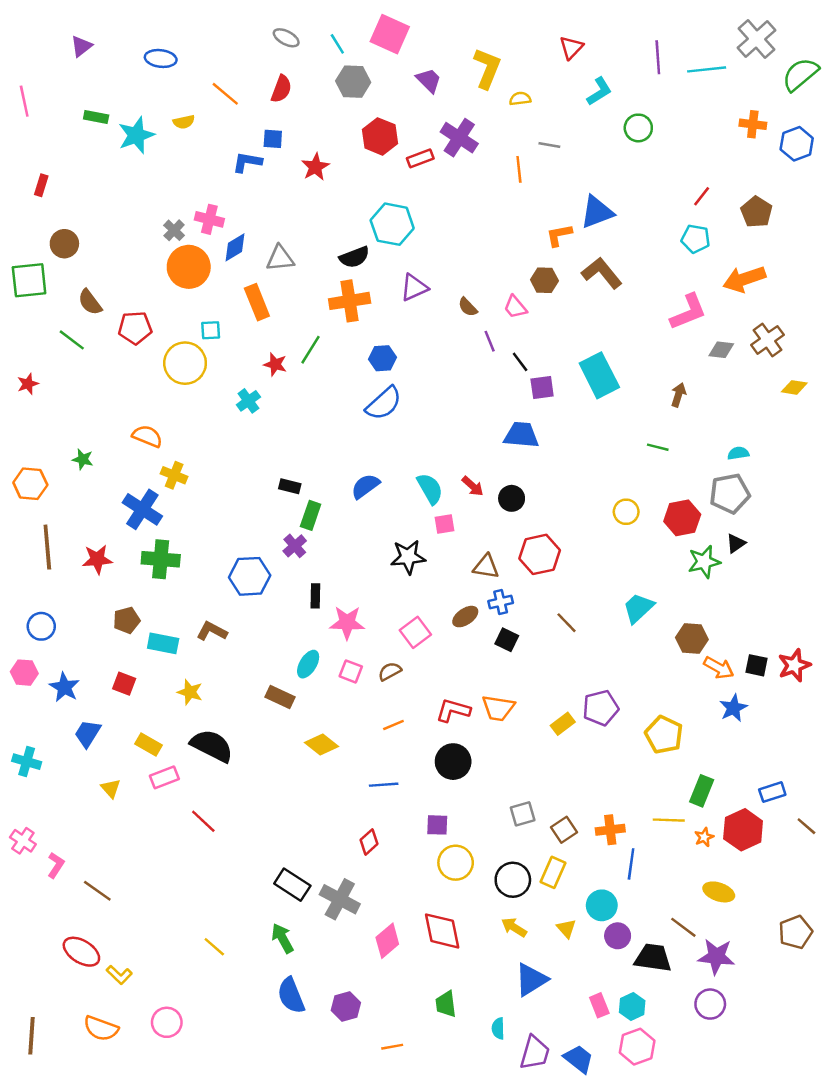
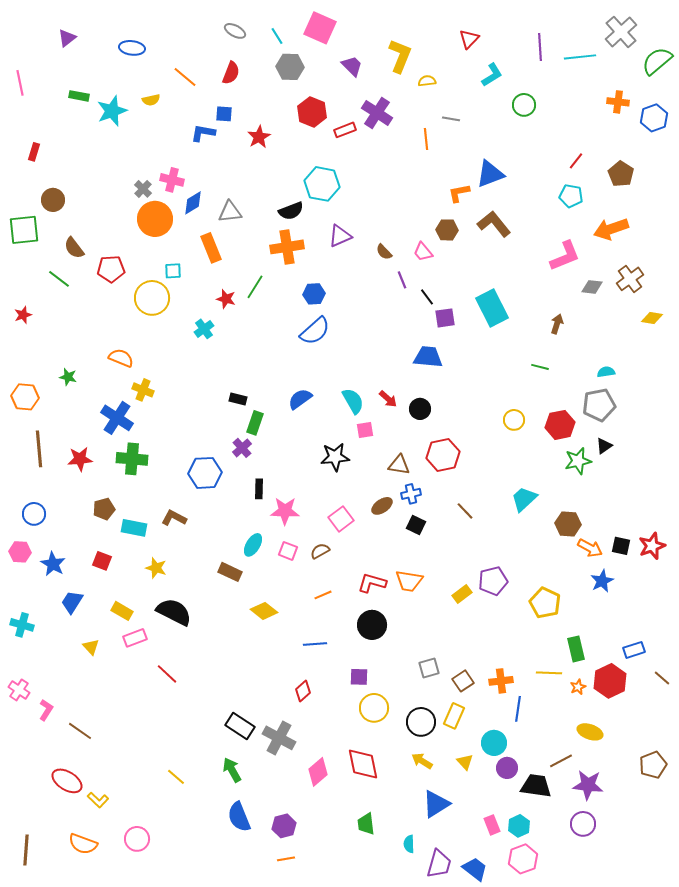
green rectangle: (702, 791) -> (576, 649), turned -35
brown line: (683, 927) -> (561, 761), turned -65
orange line: (392, 1047) -> (286, 859), moved

